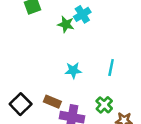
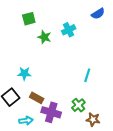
green star: (66, 24) -> (44, 37), moved
cyan star: (73, 70) -> (24, 74), moved

